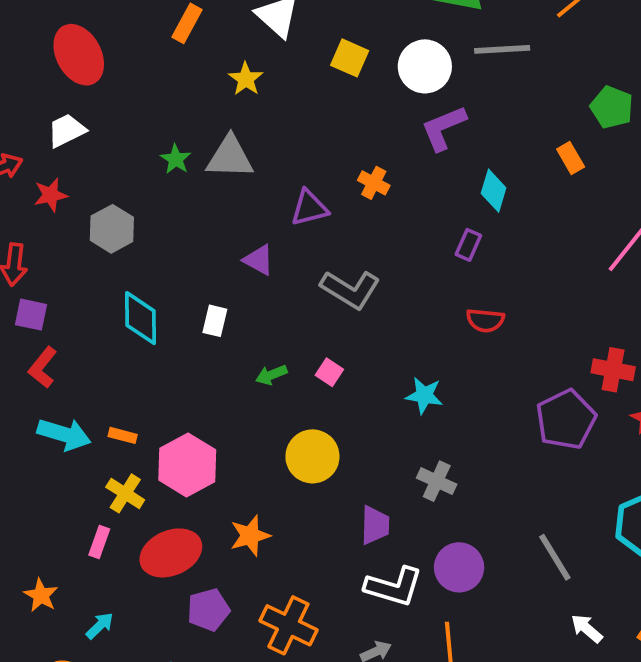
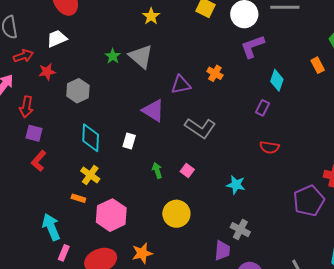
gray triangle: (230, 157) -> (141, 56), turned 36
purple triangle: (259, 260) -> (153, 110), size x1.4
green arrow: (271, 375) -> (157, 170), turned 91
cyan arrow: (64, 434) -> (51, 227), moved, turned -132
yellow cross: (125, 493) -> (90, 175), moved
purple trapezoid: (375, 525) -> (222, 250), moved

